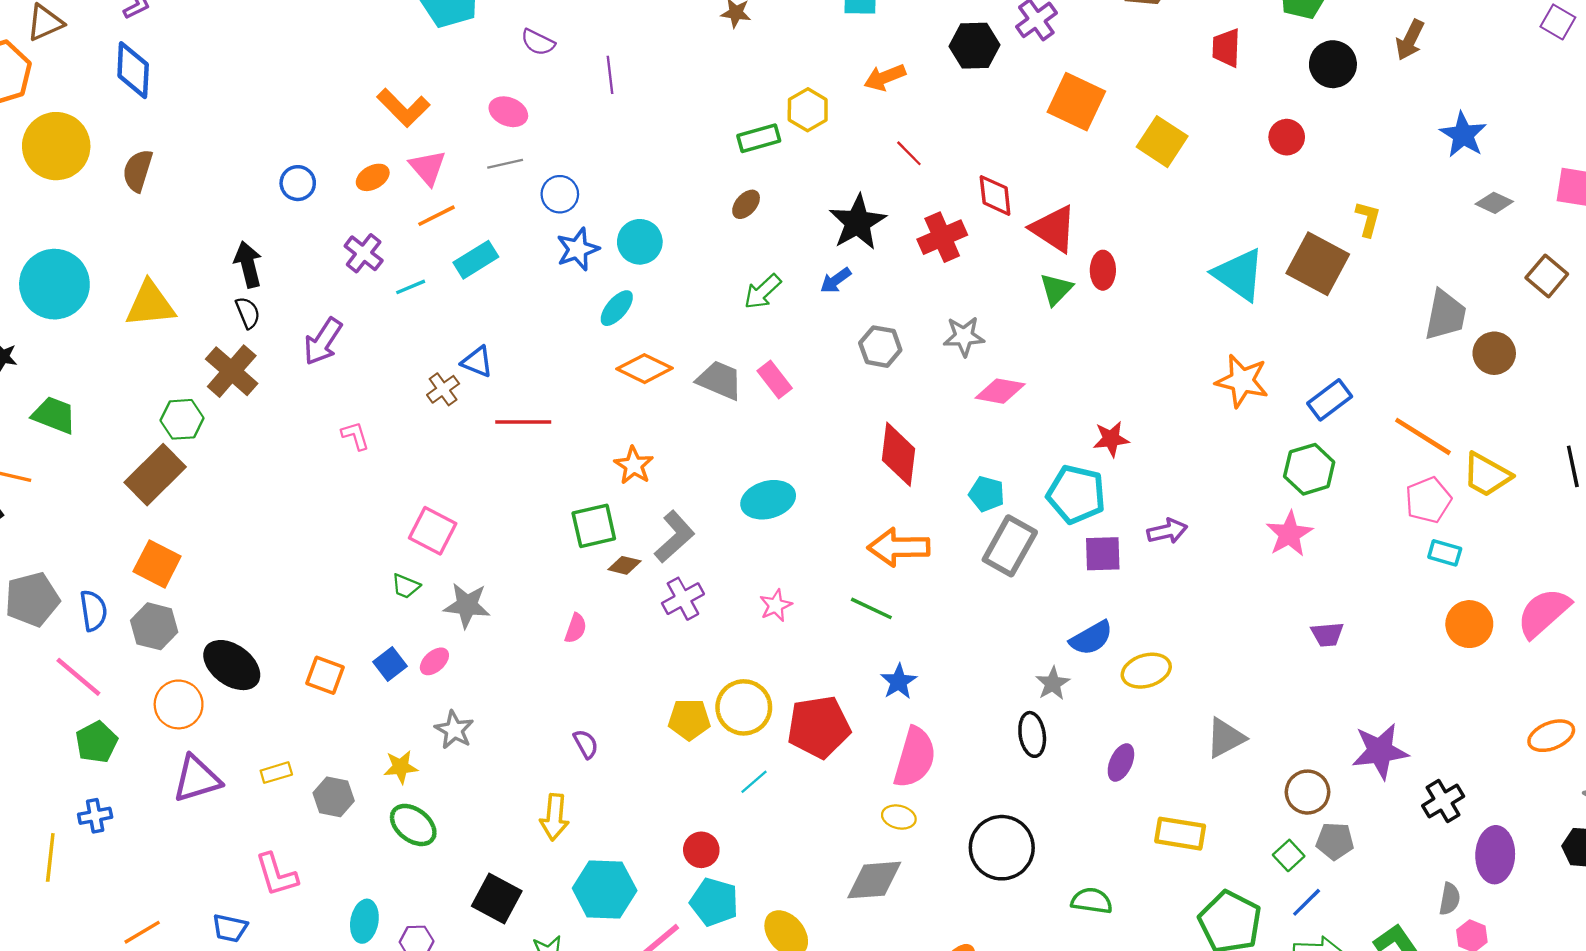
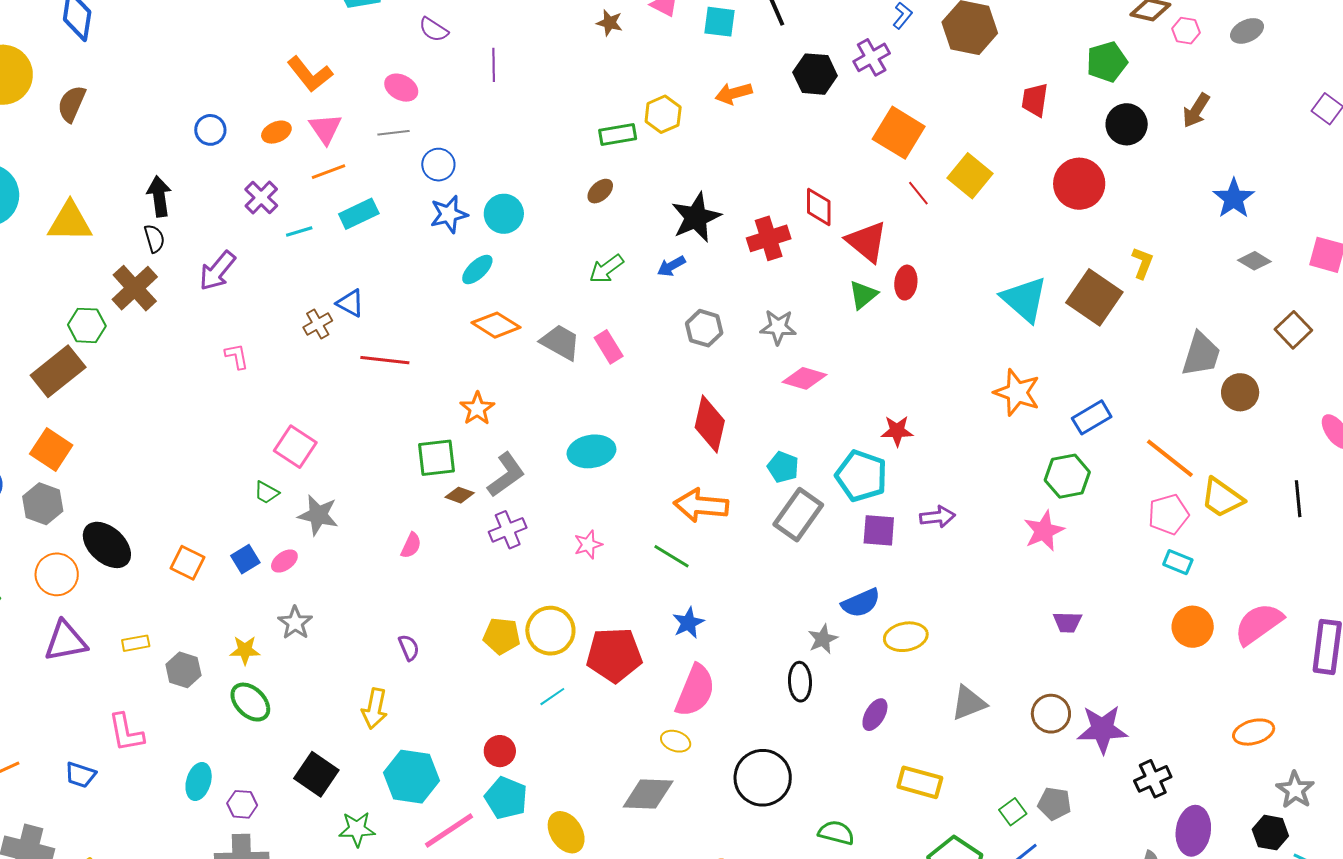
red circle: (1287, 137) -> (1079, 184), size x1.6
red line: (909, 153) -> (918, 193), moved
brown circle: (1308, 792) -> (1051, 714), moved

